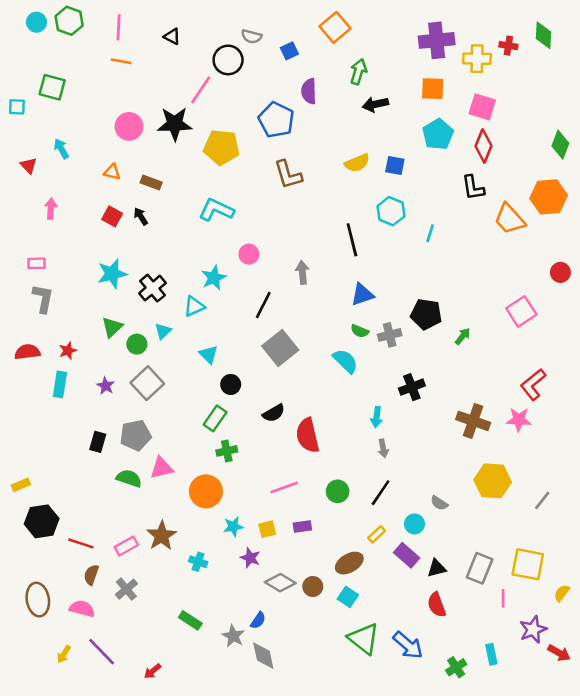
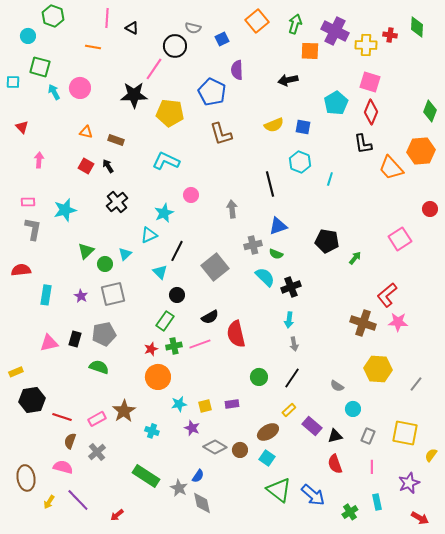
cyan circle: (36, 22) -> (28, 36), moved
pink line: (119, 27) -> (107, 18), moved
purple cross: (437, 40) -> (335, 31), turned 32
green arrow: (358, 72) -> (295, 24), moved
orange square: (433, 89) -> (310, 51), moved
pink circle: (129, 126) -> (80, 88), moved
cyan arrow: (61, 149) -> (54, 92), moved
cyan star: (112, 274) -> (65, 210), moved
black cross: (152, 288) -> (117, 202), moved
black line: (263, 305) -> (177, 251), moved
gray cross: (390, 335) -> (253, 245), moved
red star: (68, 351) -> (151, 349), moved
gray square: (147, 383) -> (113, 294), turned 30
red L-shape: (533, 384) -> (387, 295), moved
black cross: (412, 387) -> (291, 287), moved
pink triangle: (162, 468) -> (49, 343), moved
pink line: (284, 487) -> (200, 344), moved
cyan circle: (414, 524) -> (353, 409), moved
gray rectangle: (480, 568) -> (368, 436), size x0.7
pink line: (503, 598) -> (372, 467), moved
brown ellipse: (38, 600) -> (26, 478), moved
green rectangle: (190, 620) -> (146, 476), size x1.5
red arrow: (559, 653) -> (420, 518), moved

